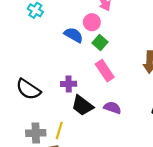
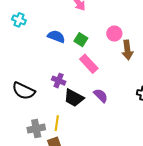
pink circle: (92, 22) -> (114, 34), moved
purple cross: (69, 84) -> (59, 81), turned 32
purple semicircle: (112, 108) -> (101, 96), turned 35

